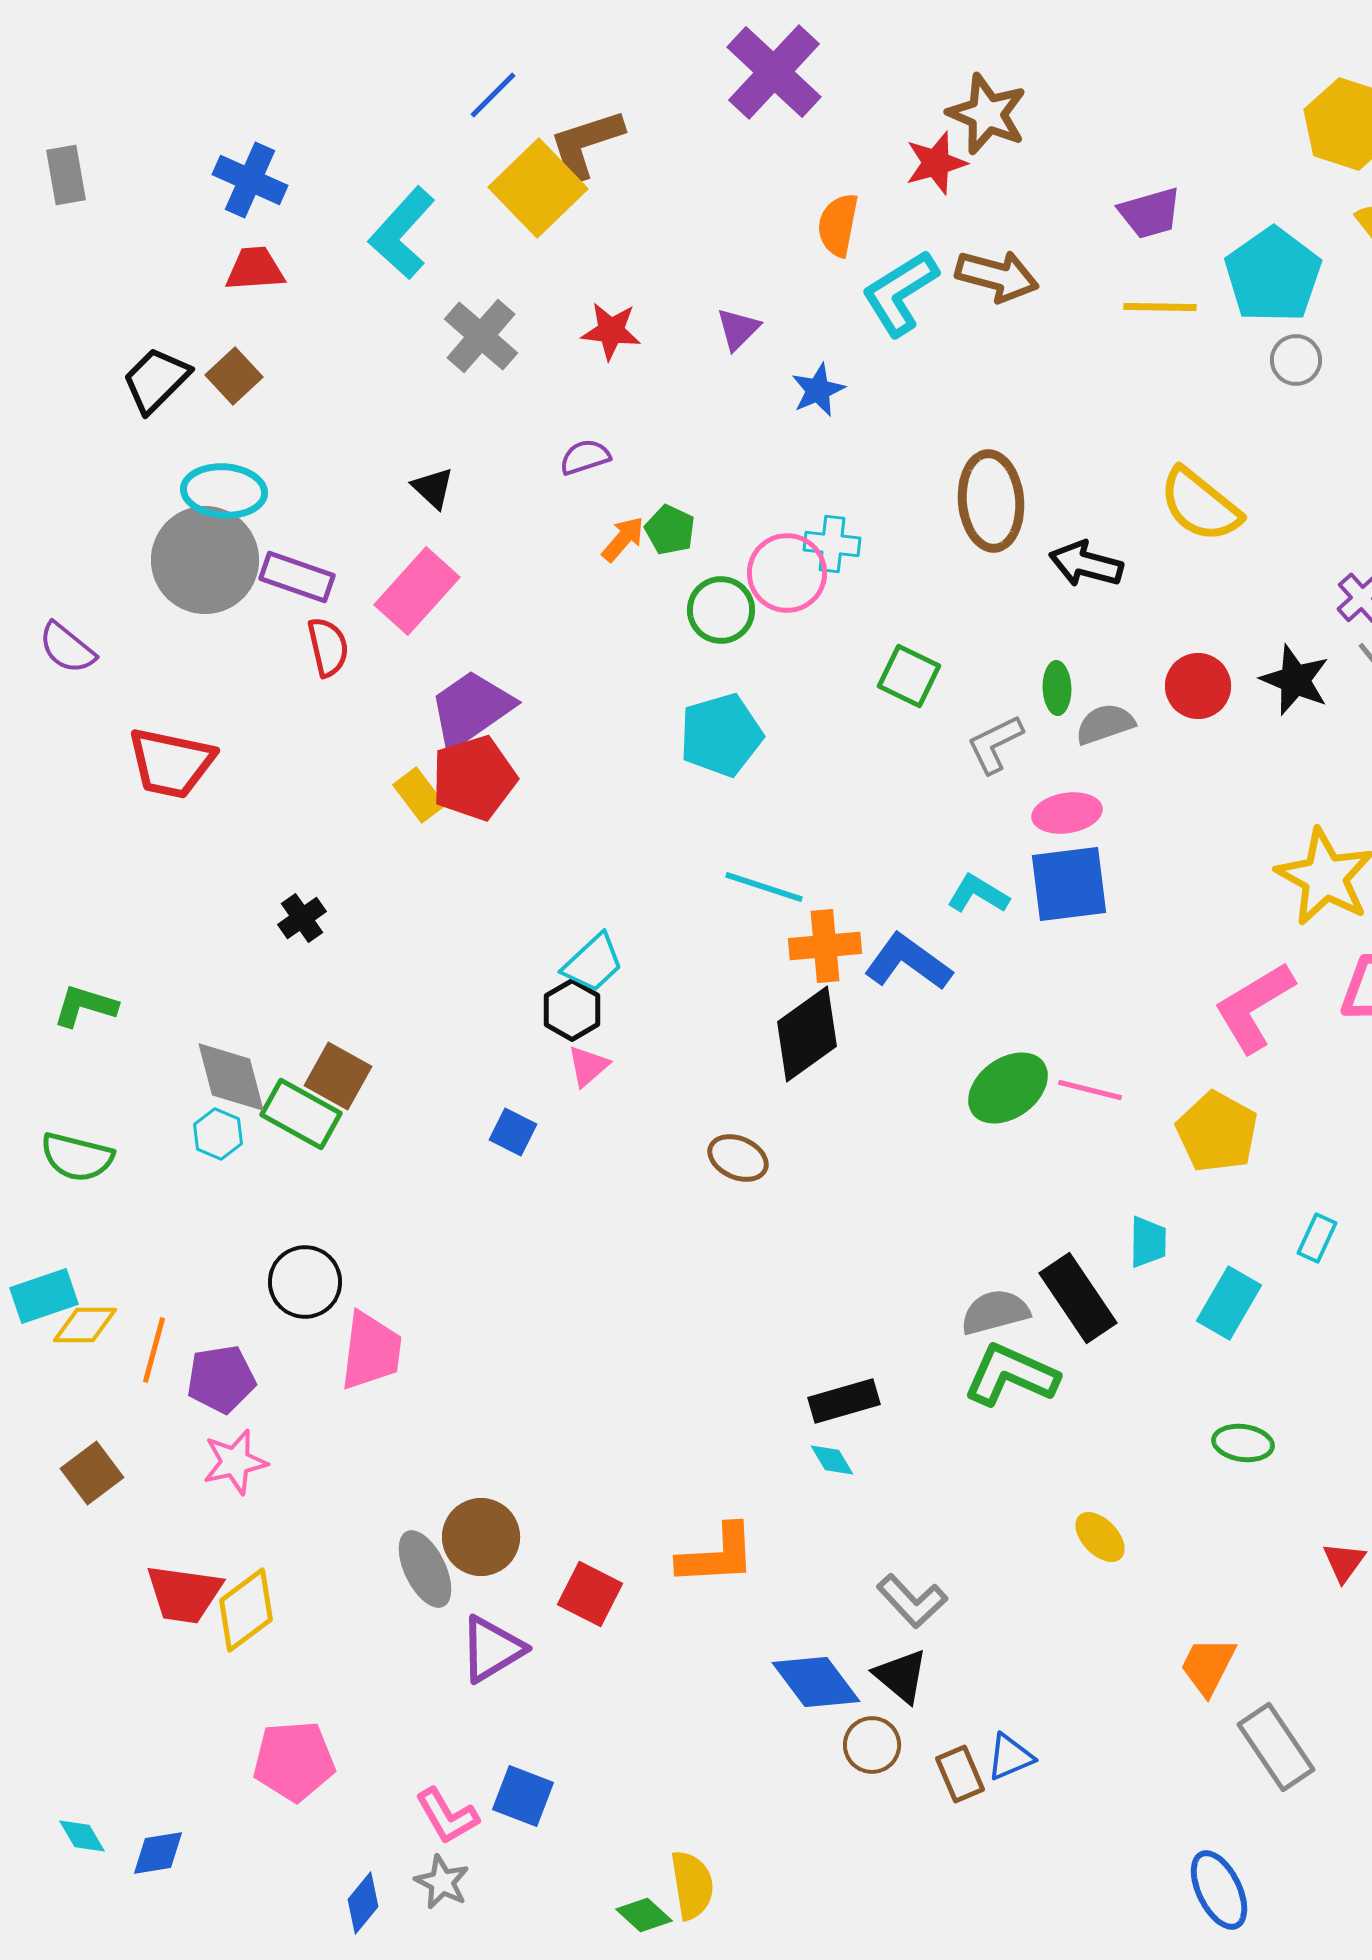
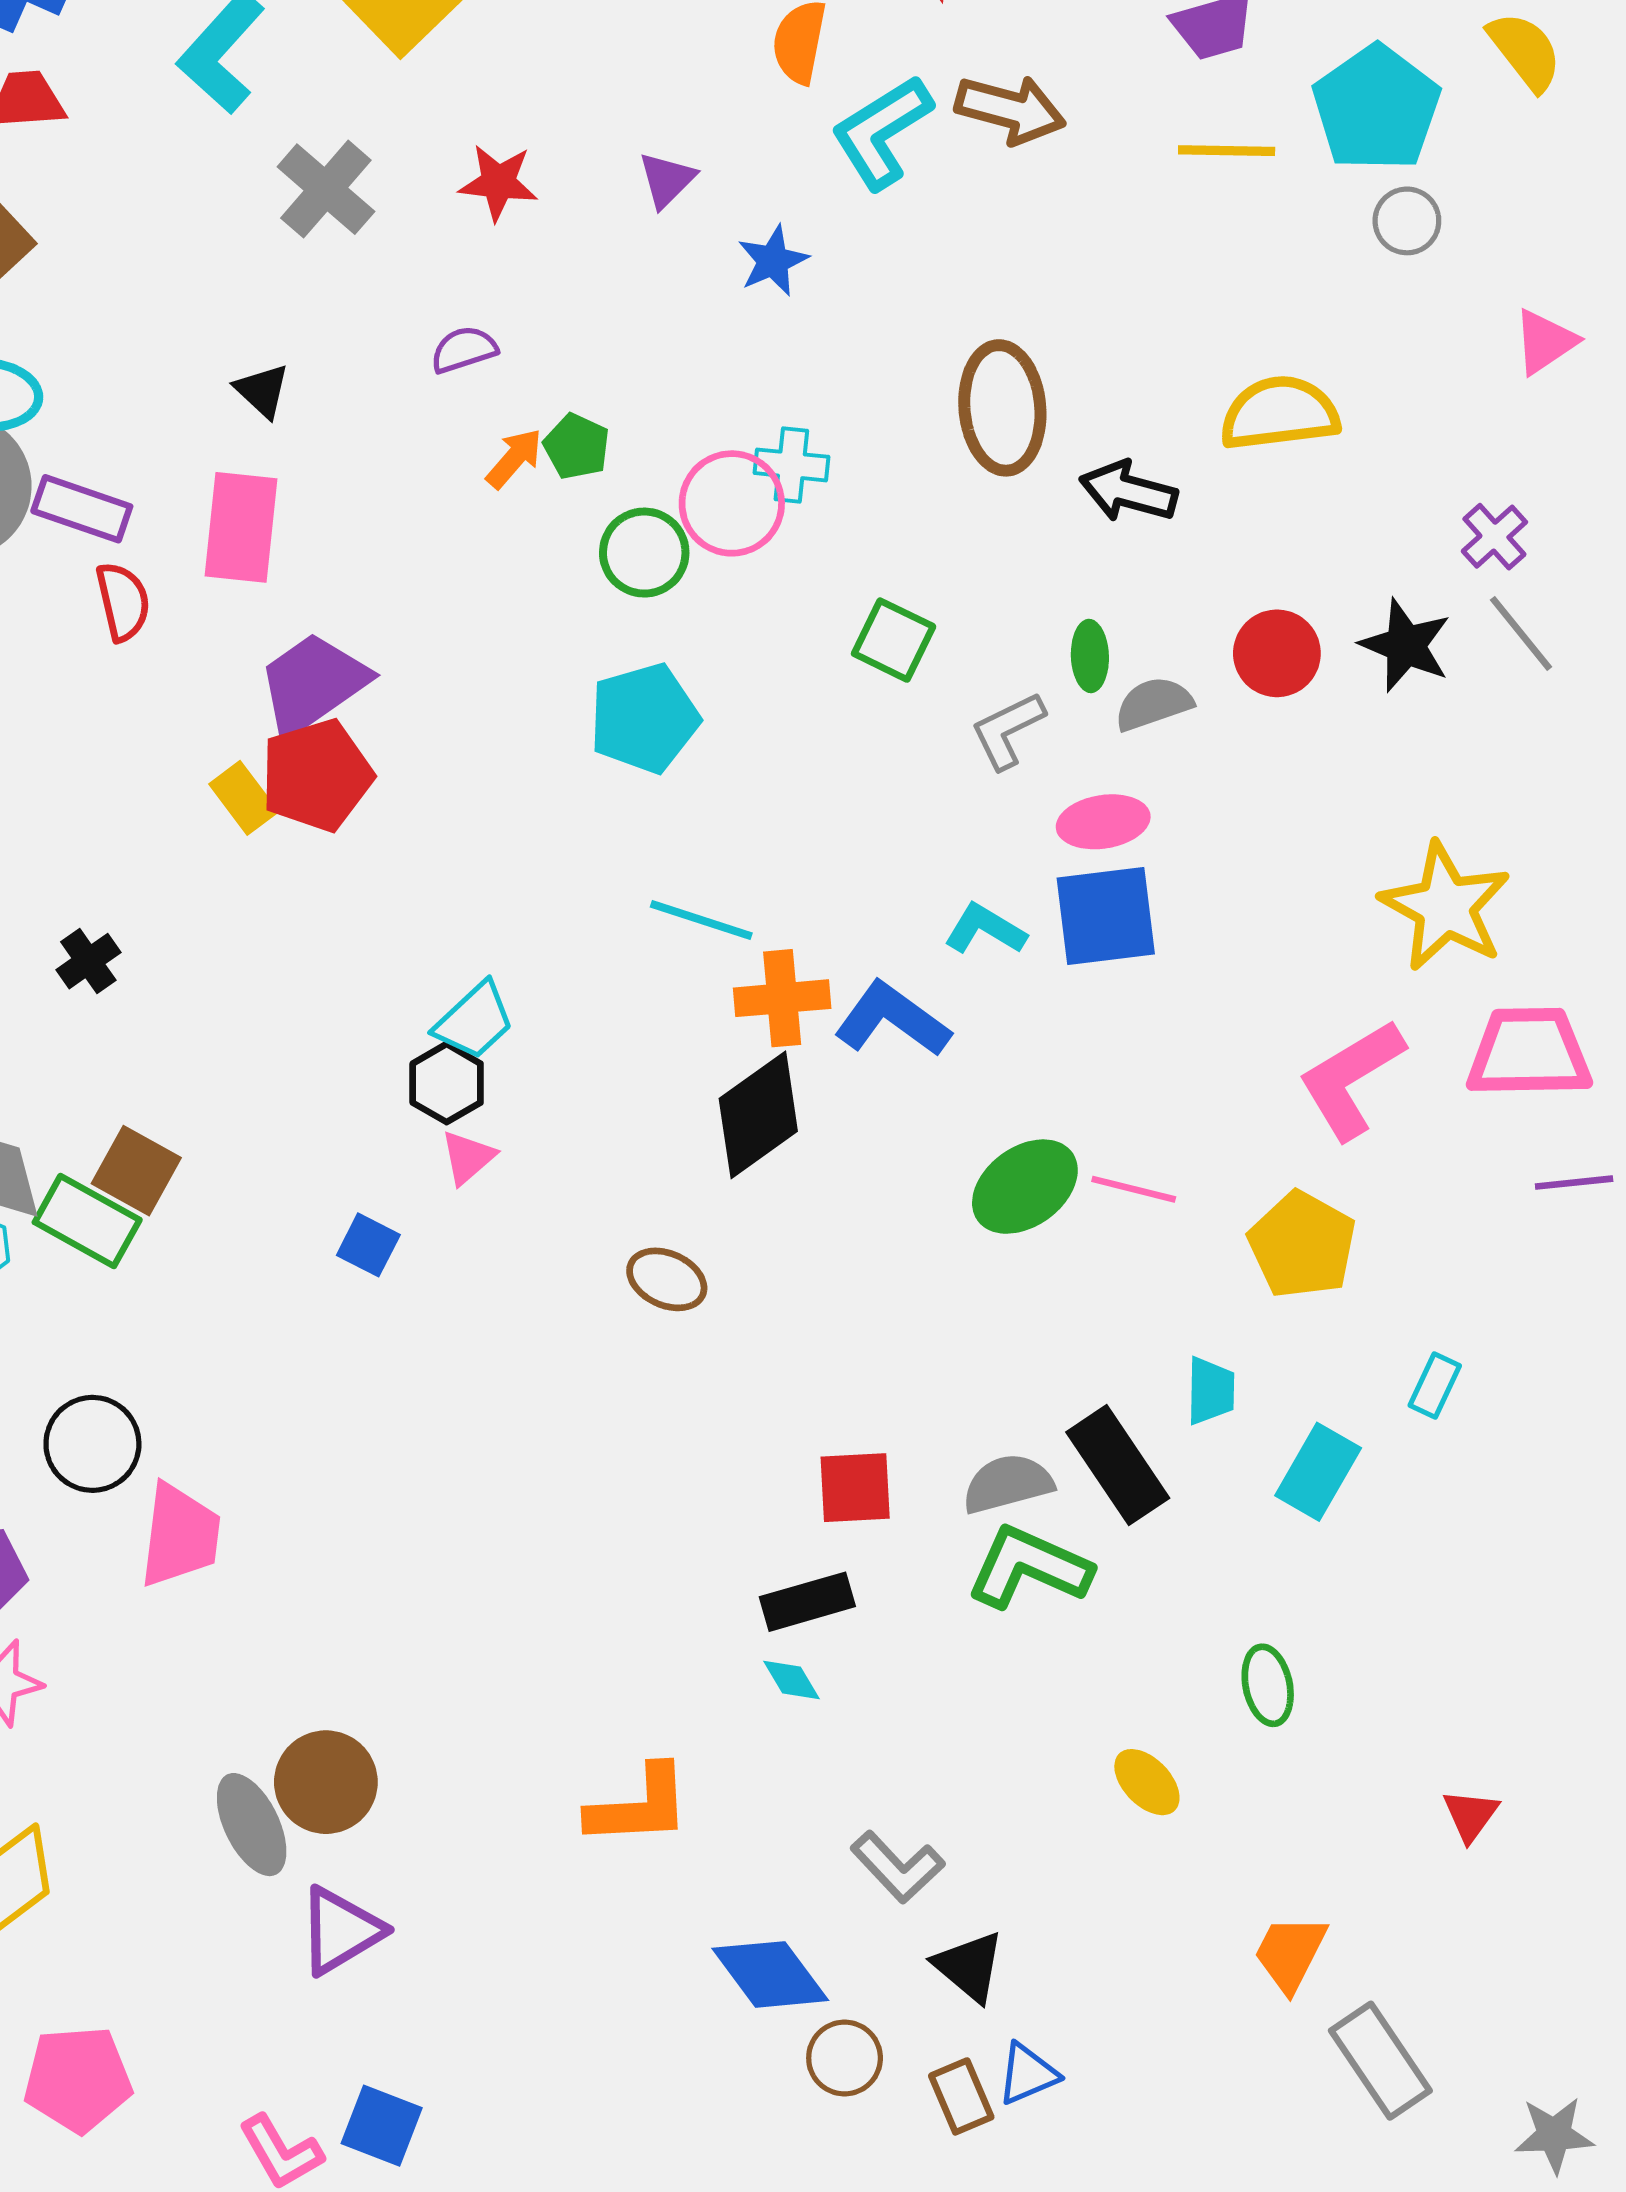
yellow semicircle: (1200, 505) -> (1280, 413), turned 134
pink rectangle: (417, 591) -> (241, 527), turned -36
green ellipse: (1243, 1443) -> (1268, 1685), moved, turned 70
red square: (590, 1594) -> (855, 1488), moved, turned -30
black triangle: (901, 1676) -> (969, 1966), moved

